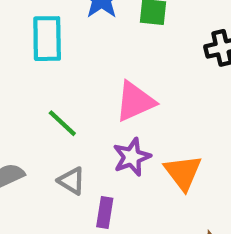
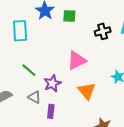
pink triangle: (135, 101) -> (77, 60), moved
purple star: (132, 157) -> (52, 83), moved

